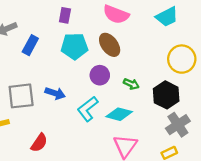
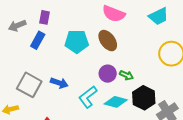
purple rectangle: (65, 15) -> (44, 17), moved
purple circle: (100, 75) -> (108, 74), moved
black hexagon: (166, 95) -> (144, 98), moved
gray square: (21, 96) -> (29, 85), turned 35

